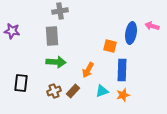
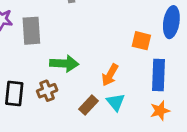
gray rectangle: (52, 36) -> (31, 31), moved
brown cross: (54, 91) -> (47, 91), moved
cyan triangle: (102, 91) -> (116, 102), moved, turned -48

